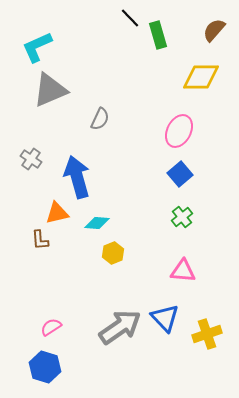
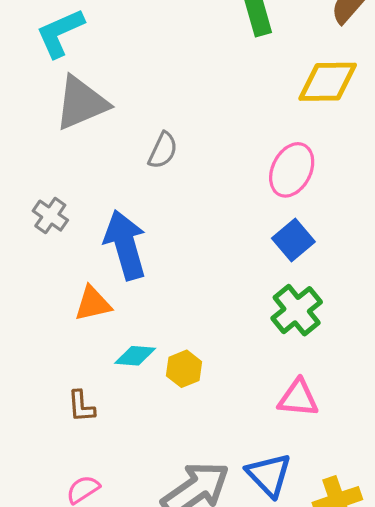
green cross: (182, 217) -> (297, 310), size x1.4
cyan diamond: (97, 223) -> (135, 356), moved
brown L-shape: (40, 240) -> (81, 406), moved

